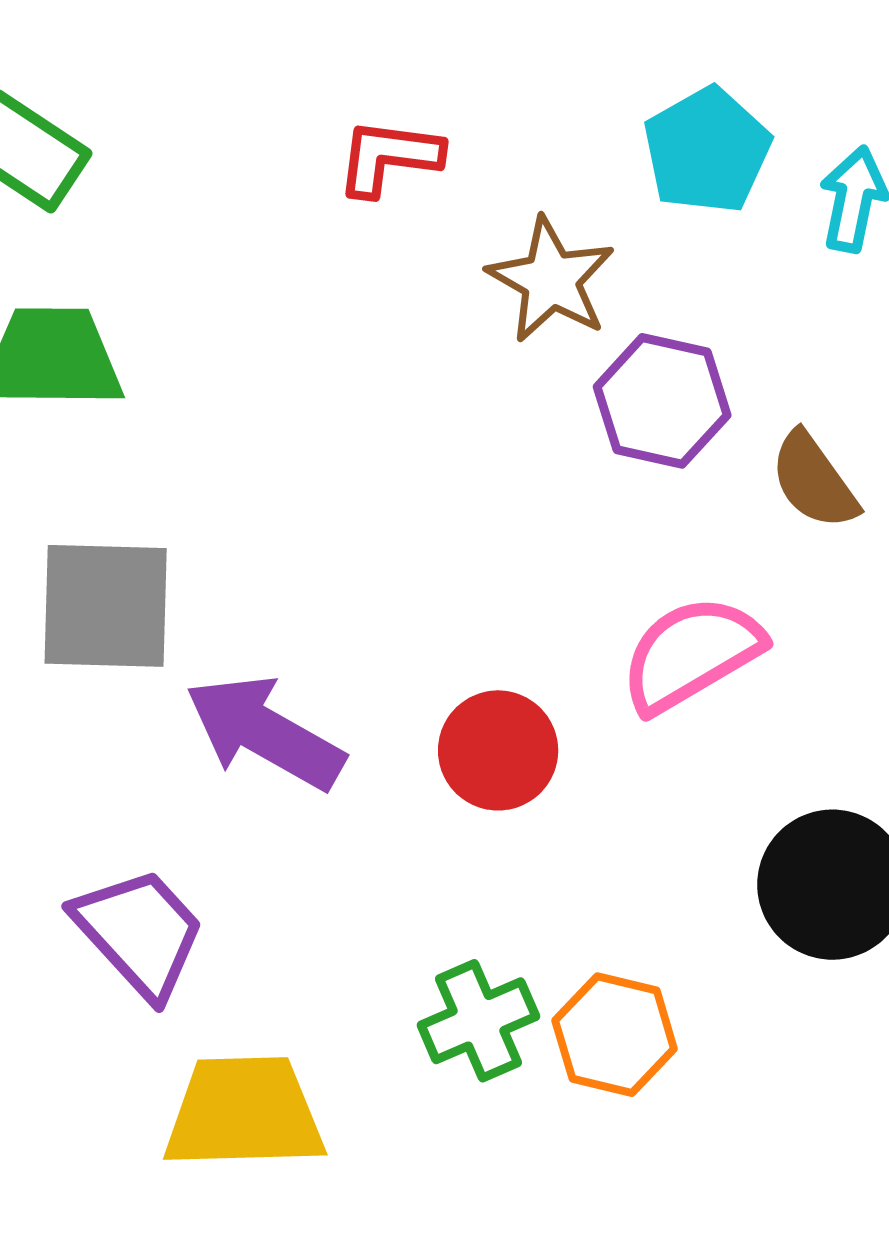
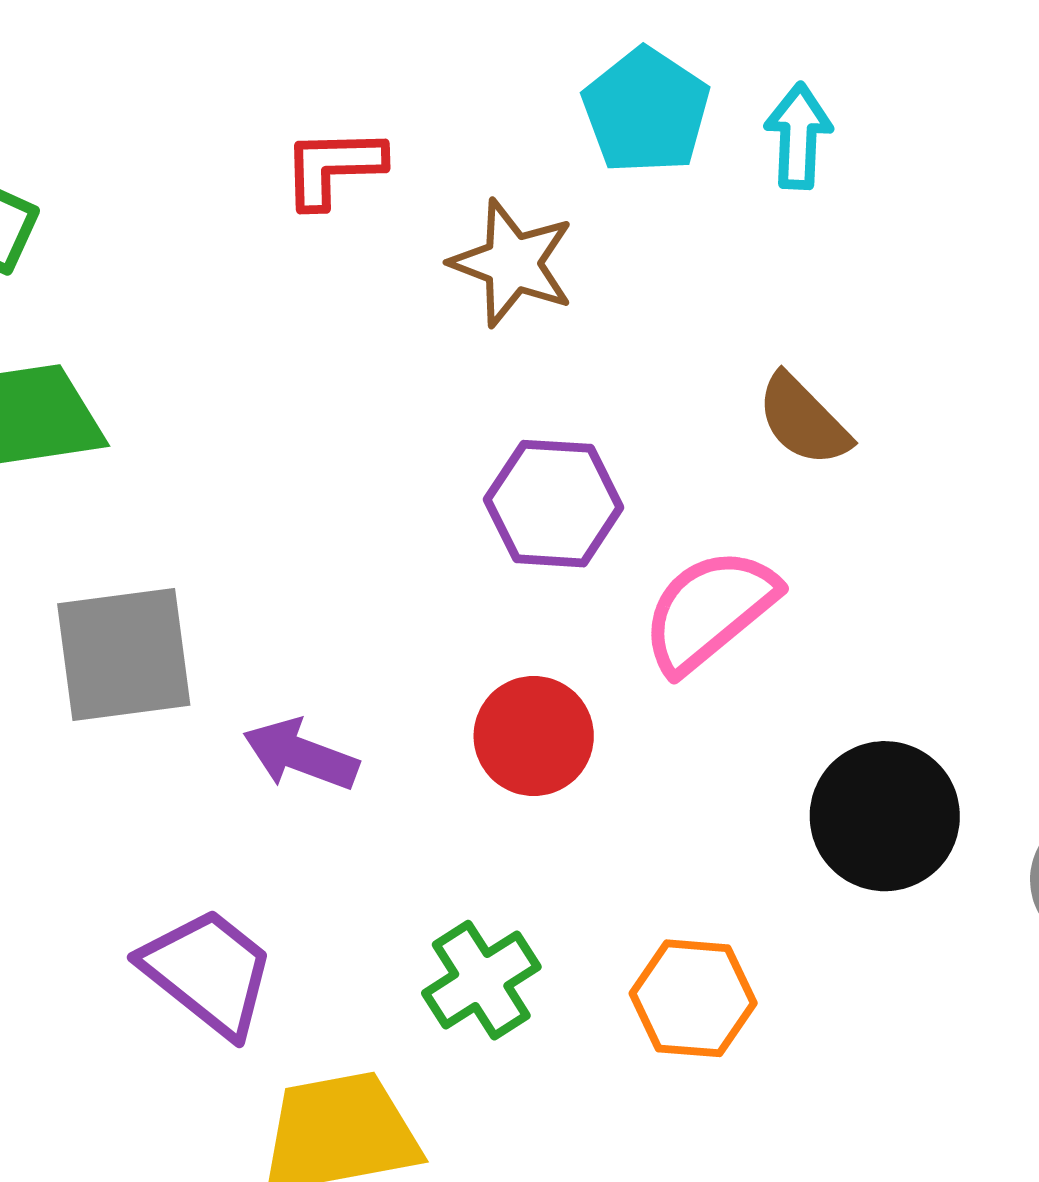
purple hexagon: (662, 401) -> (554, 504), moved
purple arrow: (265, 733) -> (301, 755), size x0.7
green cross: (478, 1021) -> (481, 980), moved

